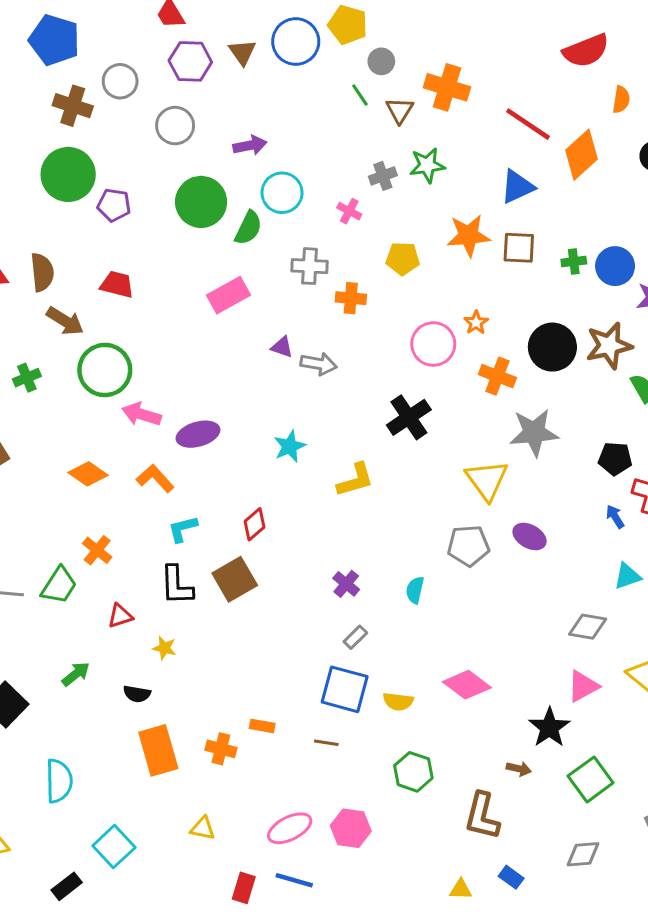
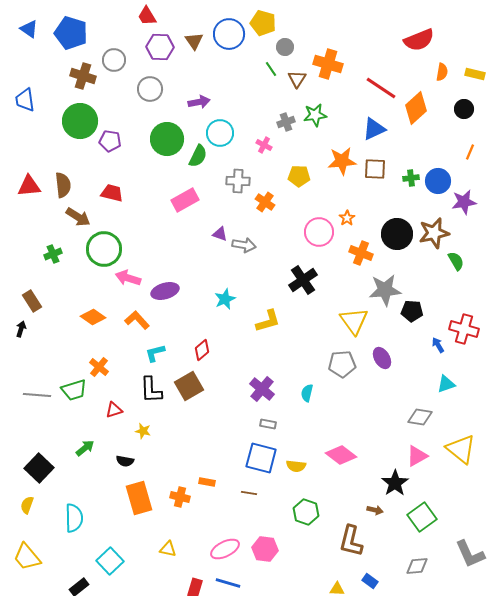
orange cross: (351, 298) -> (265, 202), turned 30
black pentagon: (615, 459) -> (412, 311), moved
purple ellipse: (530, 536) -> (382, 358), turned 30
purple cross: (346, 584) -> (262, 389), size x1.4
green trapezoid: (59, 585) -> (74, 390), turned 40
gray rectangle: (355, 637) -> (268, 424), turned 56

